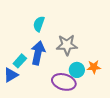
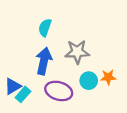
cyan rectangle: (20, 61) -> (23, 94), moved
purple ellipse: (64, 82) -> (59, 91), moved

